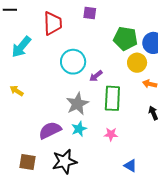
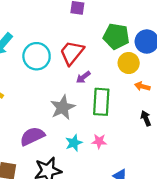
red trapezoid: (53, 23) -> (72, 53), moved, turned -140
cyan circle: (73, 62) -> (37, 56), moved
cyan star: (79, 129) -> (74, 143), moved

